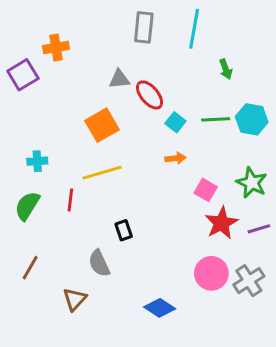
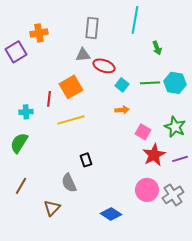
gray rectangle: (144, 27) -> (92, 28), moved
red ellipse: (150, 95) -> (104, 66), turned -30
red line: (70, 200) -> (49, 99), moved

